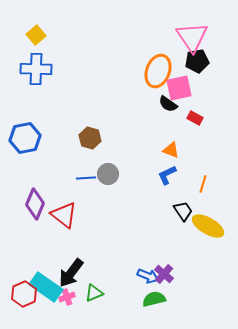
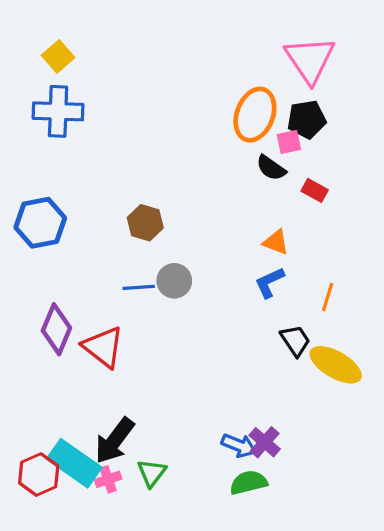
black pentagon: (197, 61) -> (307, 119), moved
pink square: (179, 88) -> (289, 142), size x0.6
green triangle: (94, 293) -> (152, 473), turned -30

